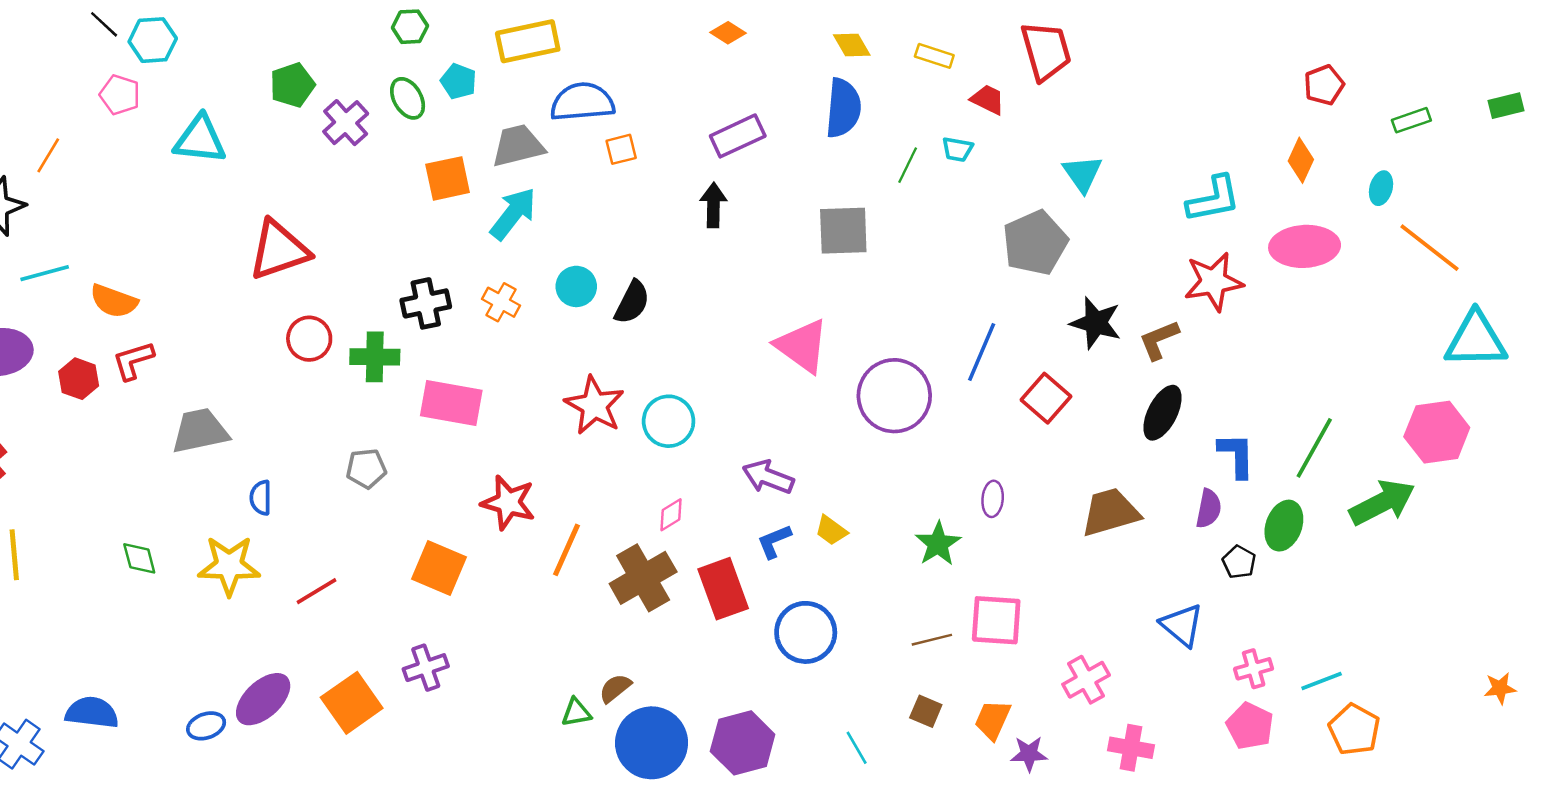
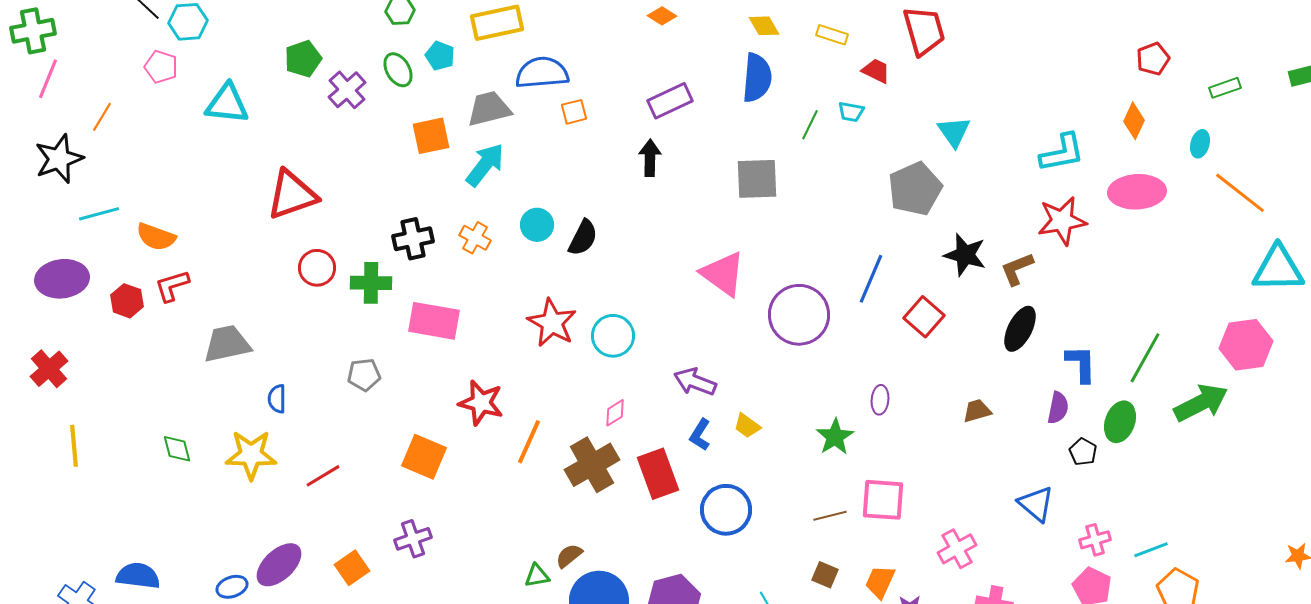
brown trapezoid: (1110, 512) -> (977, 411), size x0.6
blue L-shape: (774, 541) -> (700, 435), turned -36
orange square: (352, 703) -> (352, 568), size x0.7

